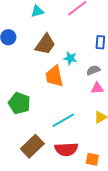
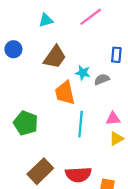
gray semicircle: (93, 70) -> (102, 79), moved
pink triangle: (97, 88) -> (113, 119), moved
cyan line: (63, 120) -> (81, 124), moved, turned -55

